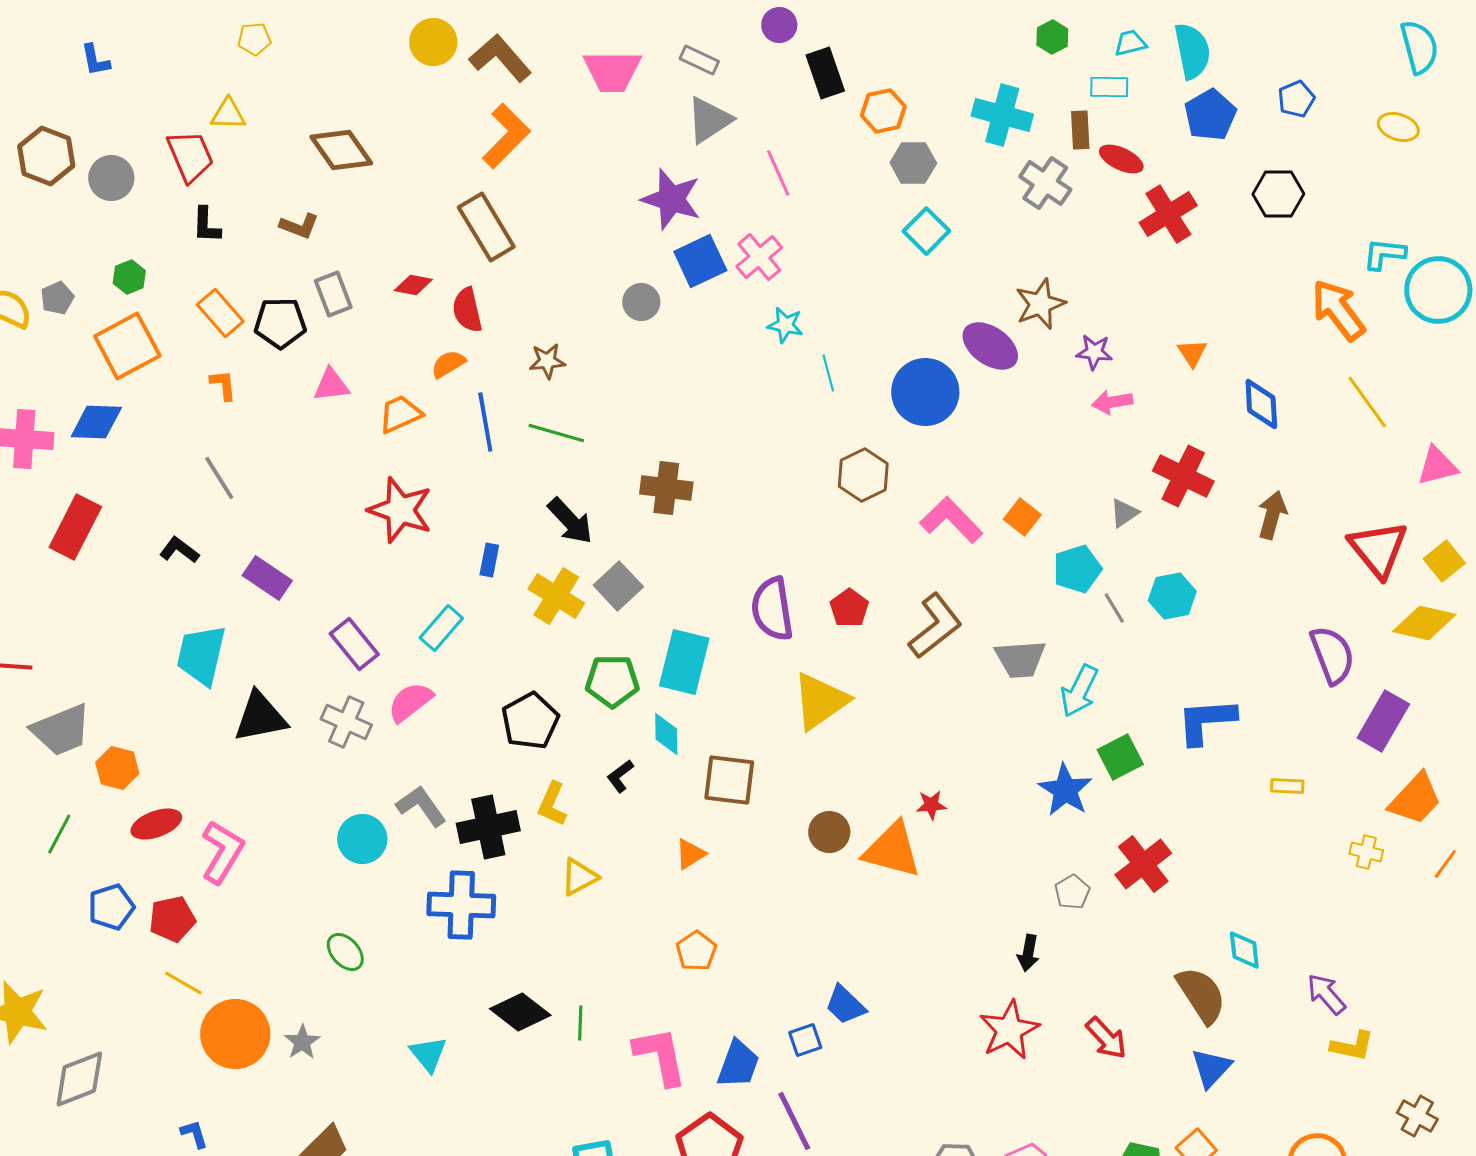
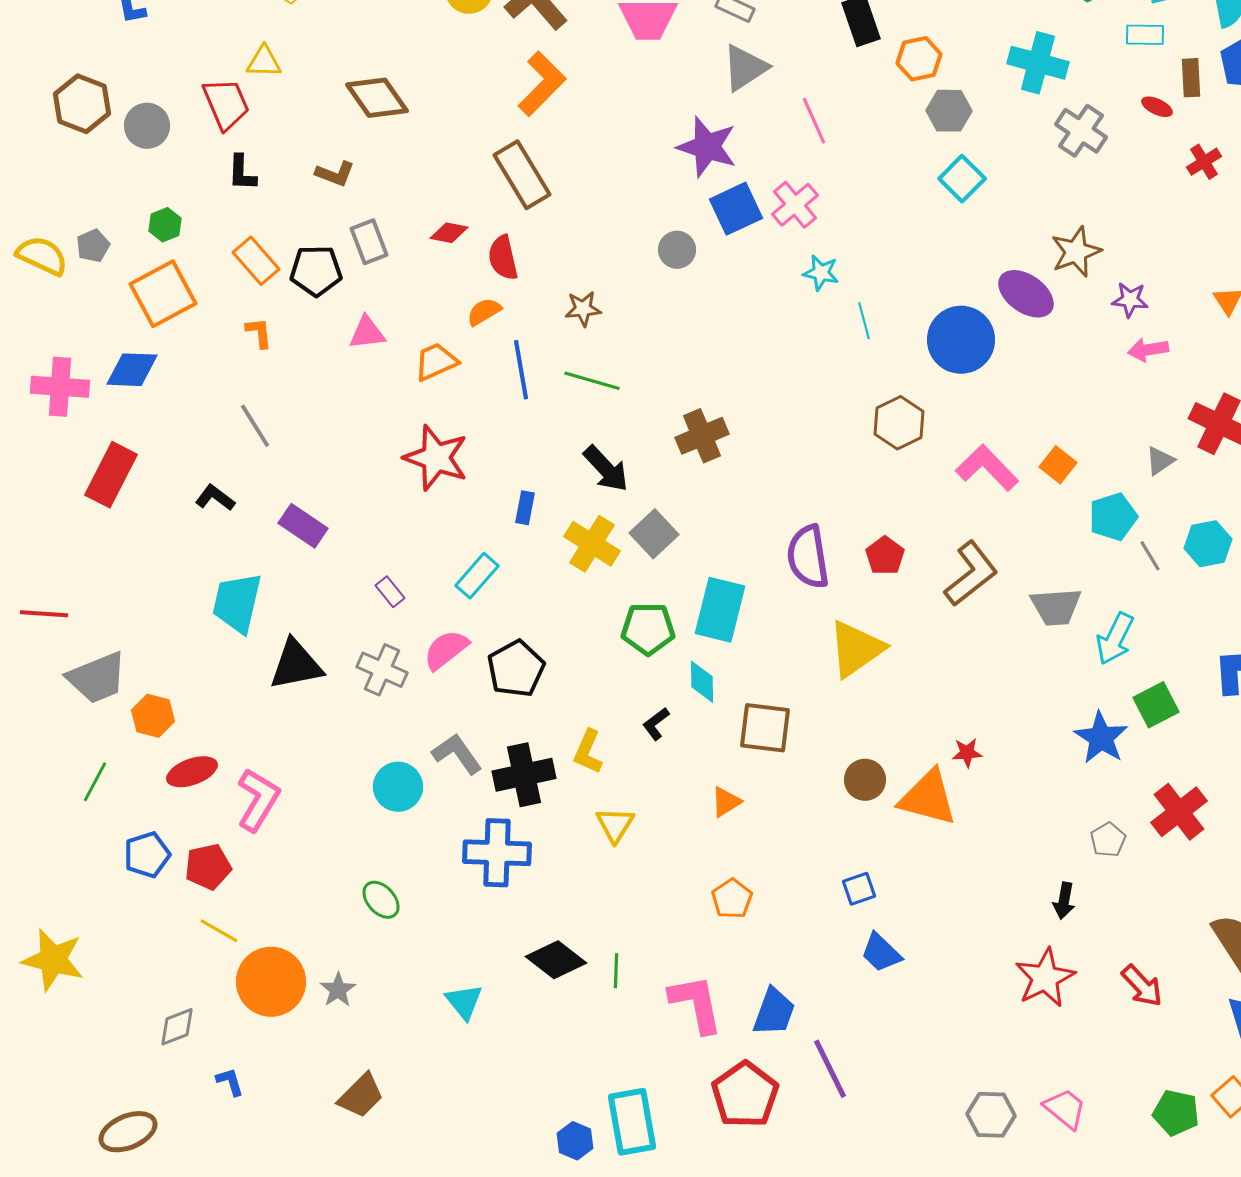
brown rectangle: (1080, 130) -> (1191, 78), moved
red ellipse: (1121, 159) -> (1157, 107), size x0.7
red cross: (1168, 214) -> (1204, 162), size x0.6
brown cross: (666, 488) -> (702, 436), turned -30
purple rectangle: (354, 644) -> (390, 592), size x0.6
black pentagon: (530, 721) -> (516, 669), moved
yellow triangle: (579, 877) -> (615, 825), turned -30
blue square: (805, 1040) -> (859, 889), moved
gray diamond: (79, 1079) -> (177, 1027), moved, size x0.7

